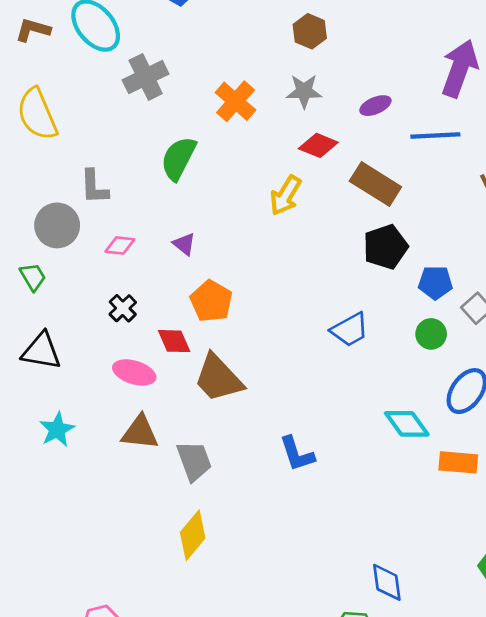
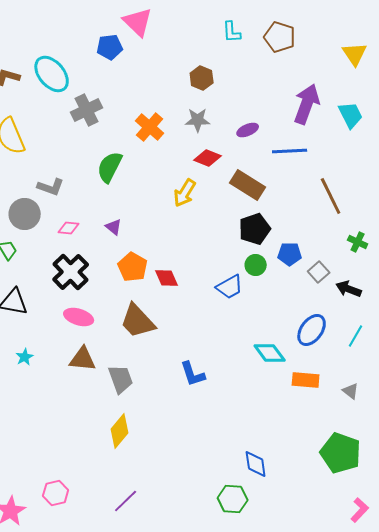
gray L-shape: (94, 187) -> (51, 187), turned -68
black cross: (123, 308) -> (71, 272), size x1.8
green circle: (431, 334) -> (256, 265), moved
red diamond: (174, 341) -> (167, 278), moved
cyan star: (57, 430) -> (25, 357), size x0.7

